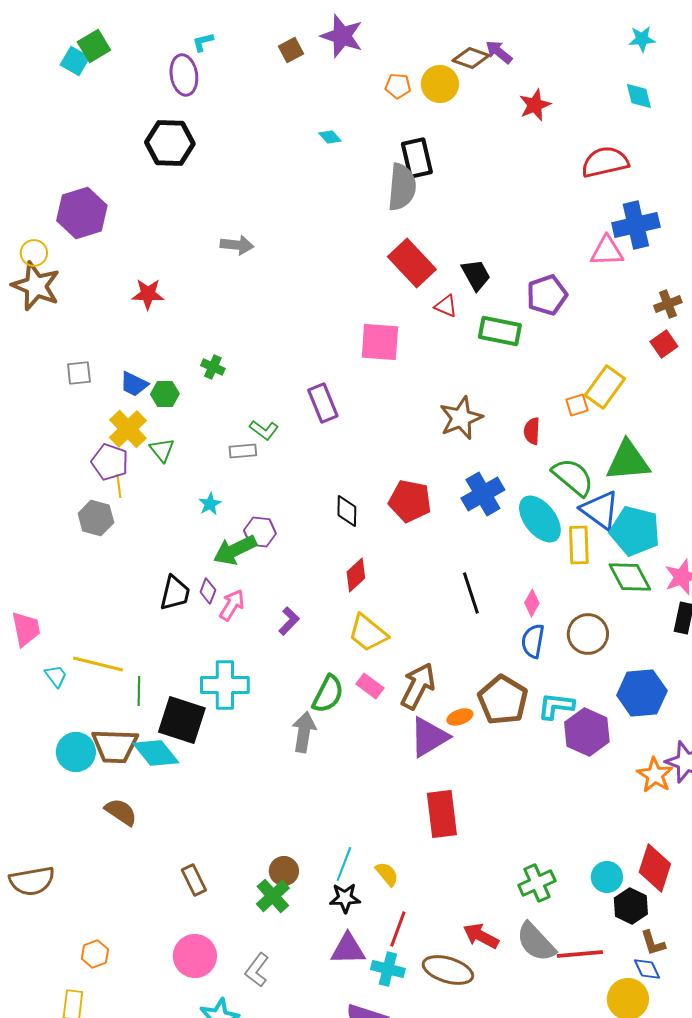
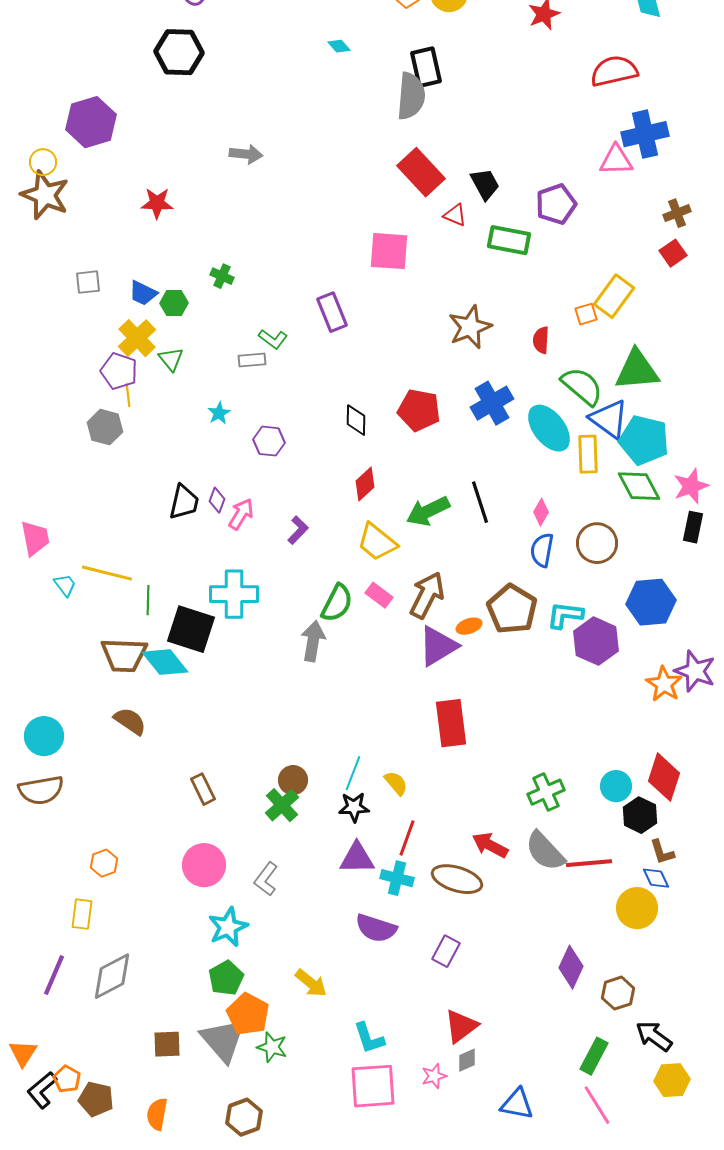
green arrow: (235, 550) -> (428, 511), moved
cyan circle: (76, 752) -> (44, 736), moved

